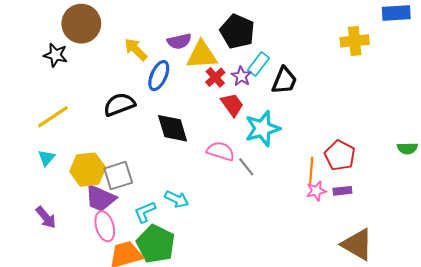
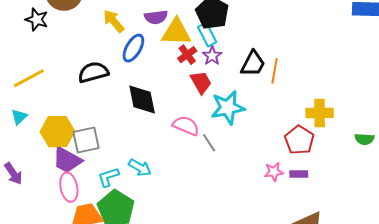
yellow cross: (355, 41) -> (320, 113), moved
cyan rectangle: (259, 64) -> (207, 35), moved, turned -70
orange line: (311, 170) -> (275, 71), moved

